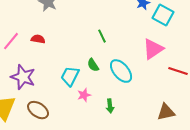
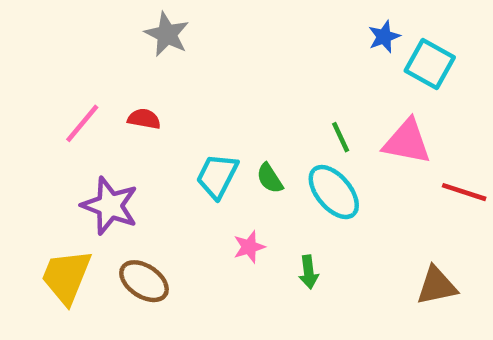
green line: (102, 36) -> (341, 137), moved
pink triangle: (153, 49) -> (407, 142), turned 45
cyan trapezoid: (70, 76) -> (217, 176), moved

